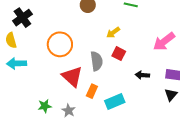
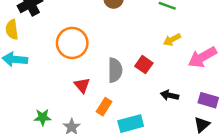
yellow arrow: (113, 32) -> (172, 40), moved
red triangle: (72, 77) -> (82, 85), size x0.6

